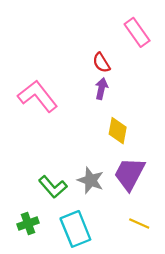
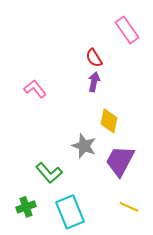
pink L-shape: (38, 96) -> (35, 89), size x0.6
gray star: (91, 180) -> (84, 146), moved

